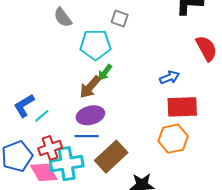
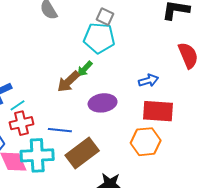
cyan pentagon: (95, 45) -> (99, 38), moved
purple ellipse: (90, 115) -> (103, 103), moved
red cross: (50, 148) -> (21, 123), moved

